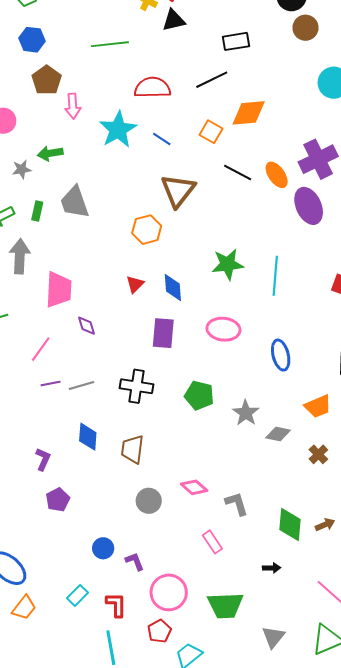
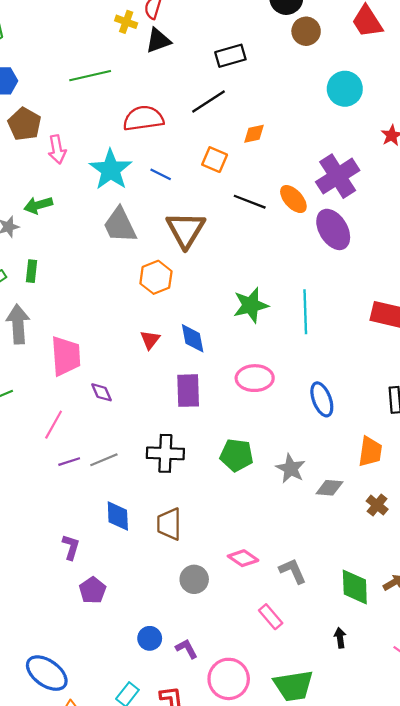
orange diamond: (249, 113) -> (254, 134), size x0.6
gray trapezoid: (75, 202) -> (120, 225), moved
orange trapezoid: (318, 406) -> (370, 452), turned -52
black arrow: (272, 568) -> (340, 638), turned -90

